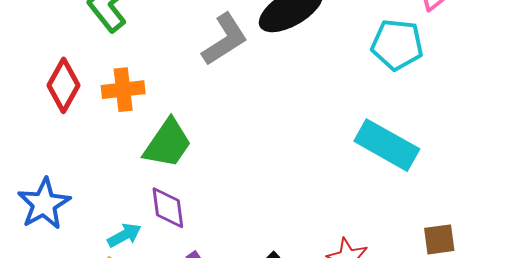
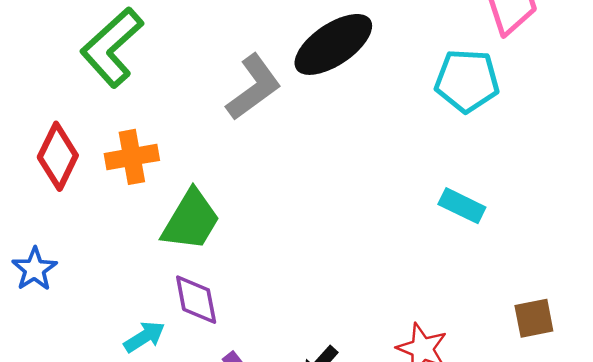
cyan rectangle: (387, 145) -> (462, 206), size x0.6
blue star: (44, 204) -> (34, 269), moved, size x0.7

